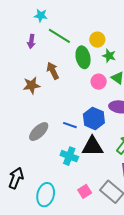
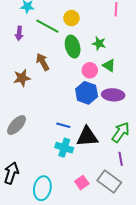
yellow circle: (97, 40) -> (71, 18), moved
blue hexagon: (94, 118) -> (87, 93), moved
blue line: (70, 125) -> (63, 125), moved
gray ellipse: (39, 132) -> (17, 125), moved

